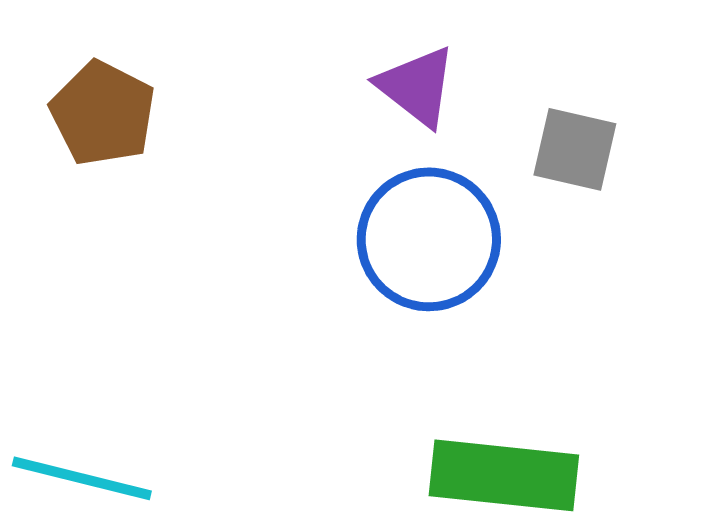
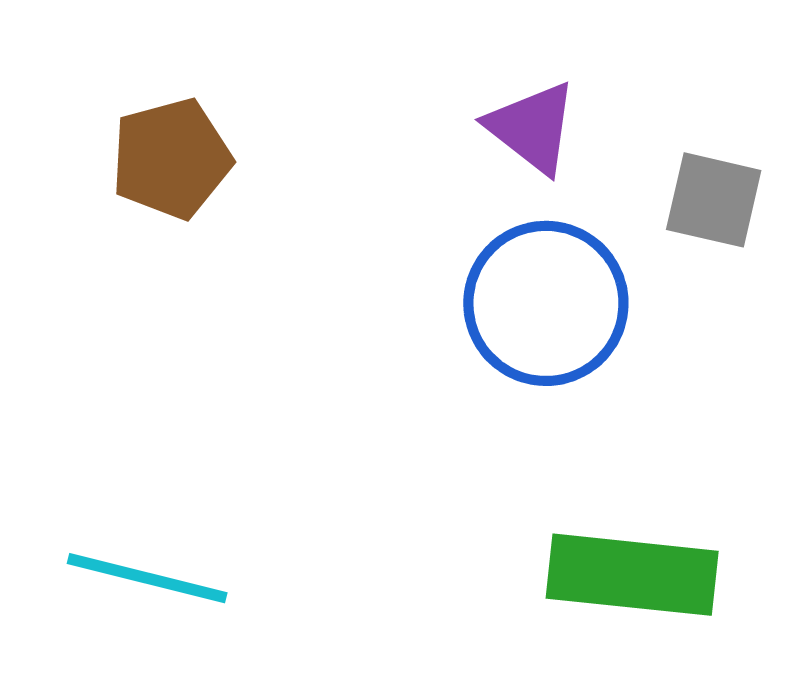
brown pentagon: (103, 113) -> (171, 159), turned 30

